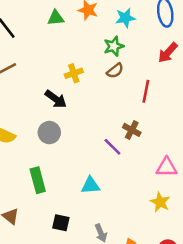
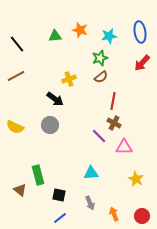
red line: (146, 91) -> (113, 101), moved
pink triangle: (167, 167) -> (124, 147), moved
green rectangle: (38, 180) -> (38, 175), moved
cyan triangle: (91, 185) -> (91, 173), moved

